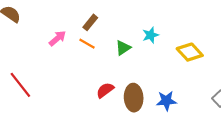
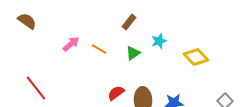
brown rectangle: (90, 22) -> (129, 22), moved

